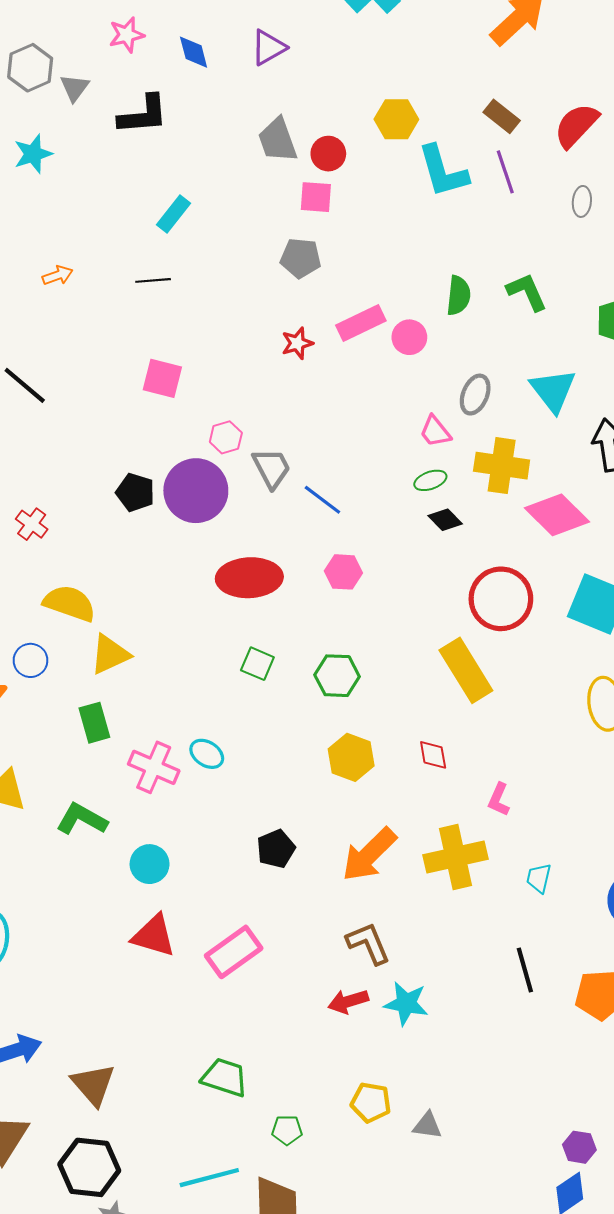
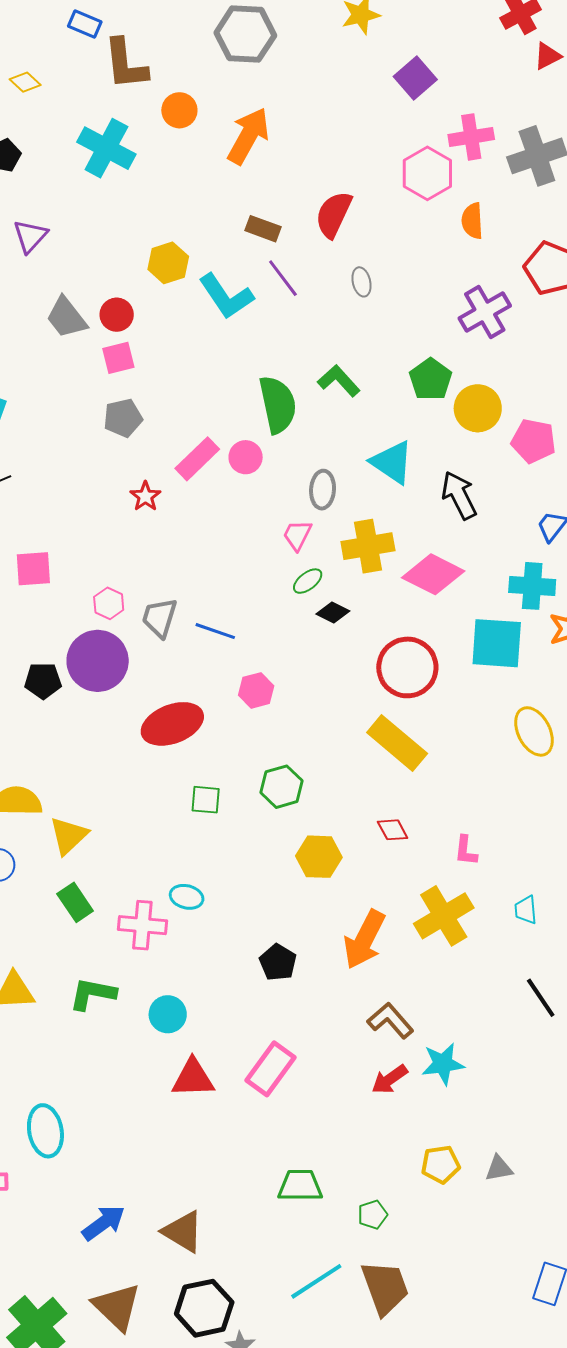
green semicircle: (459, 296) -> (278, 405), size x1.5
pink trapezoid: (435, 431) -> (297, 535), turned 84
gray trapezoid: (272, 468) -> (160, 618), turned -117

